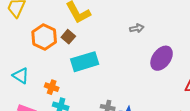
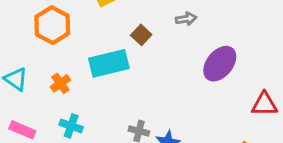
brown square: (68, 37) -> (141, 35), moved
orange cross: (52, 87) -> (60, 83), moved, turned 32

